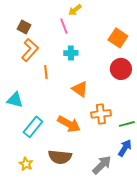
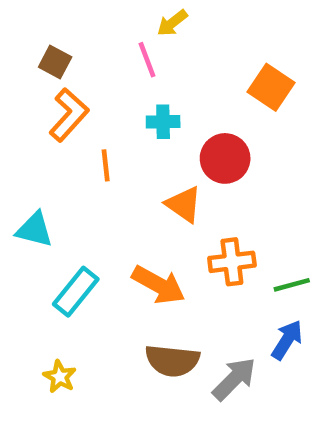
red circle: (121, 69) -> (225, 158), moved
brown semicircle: (60, 157) -> (172, 361), moved

